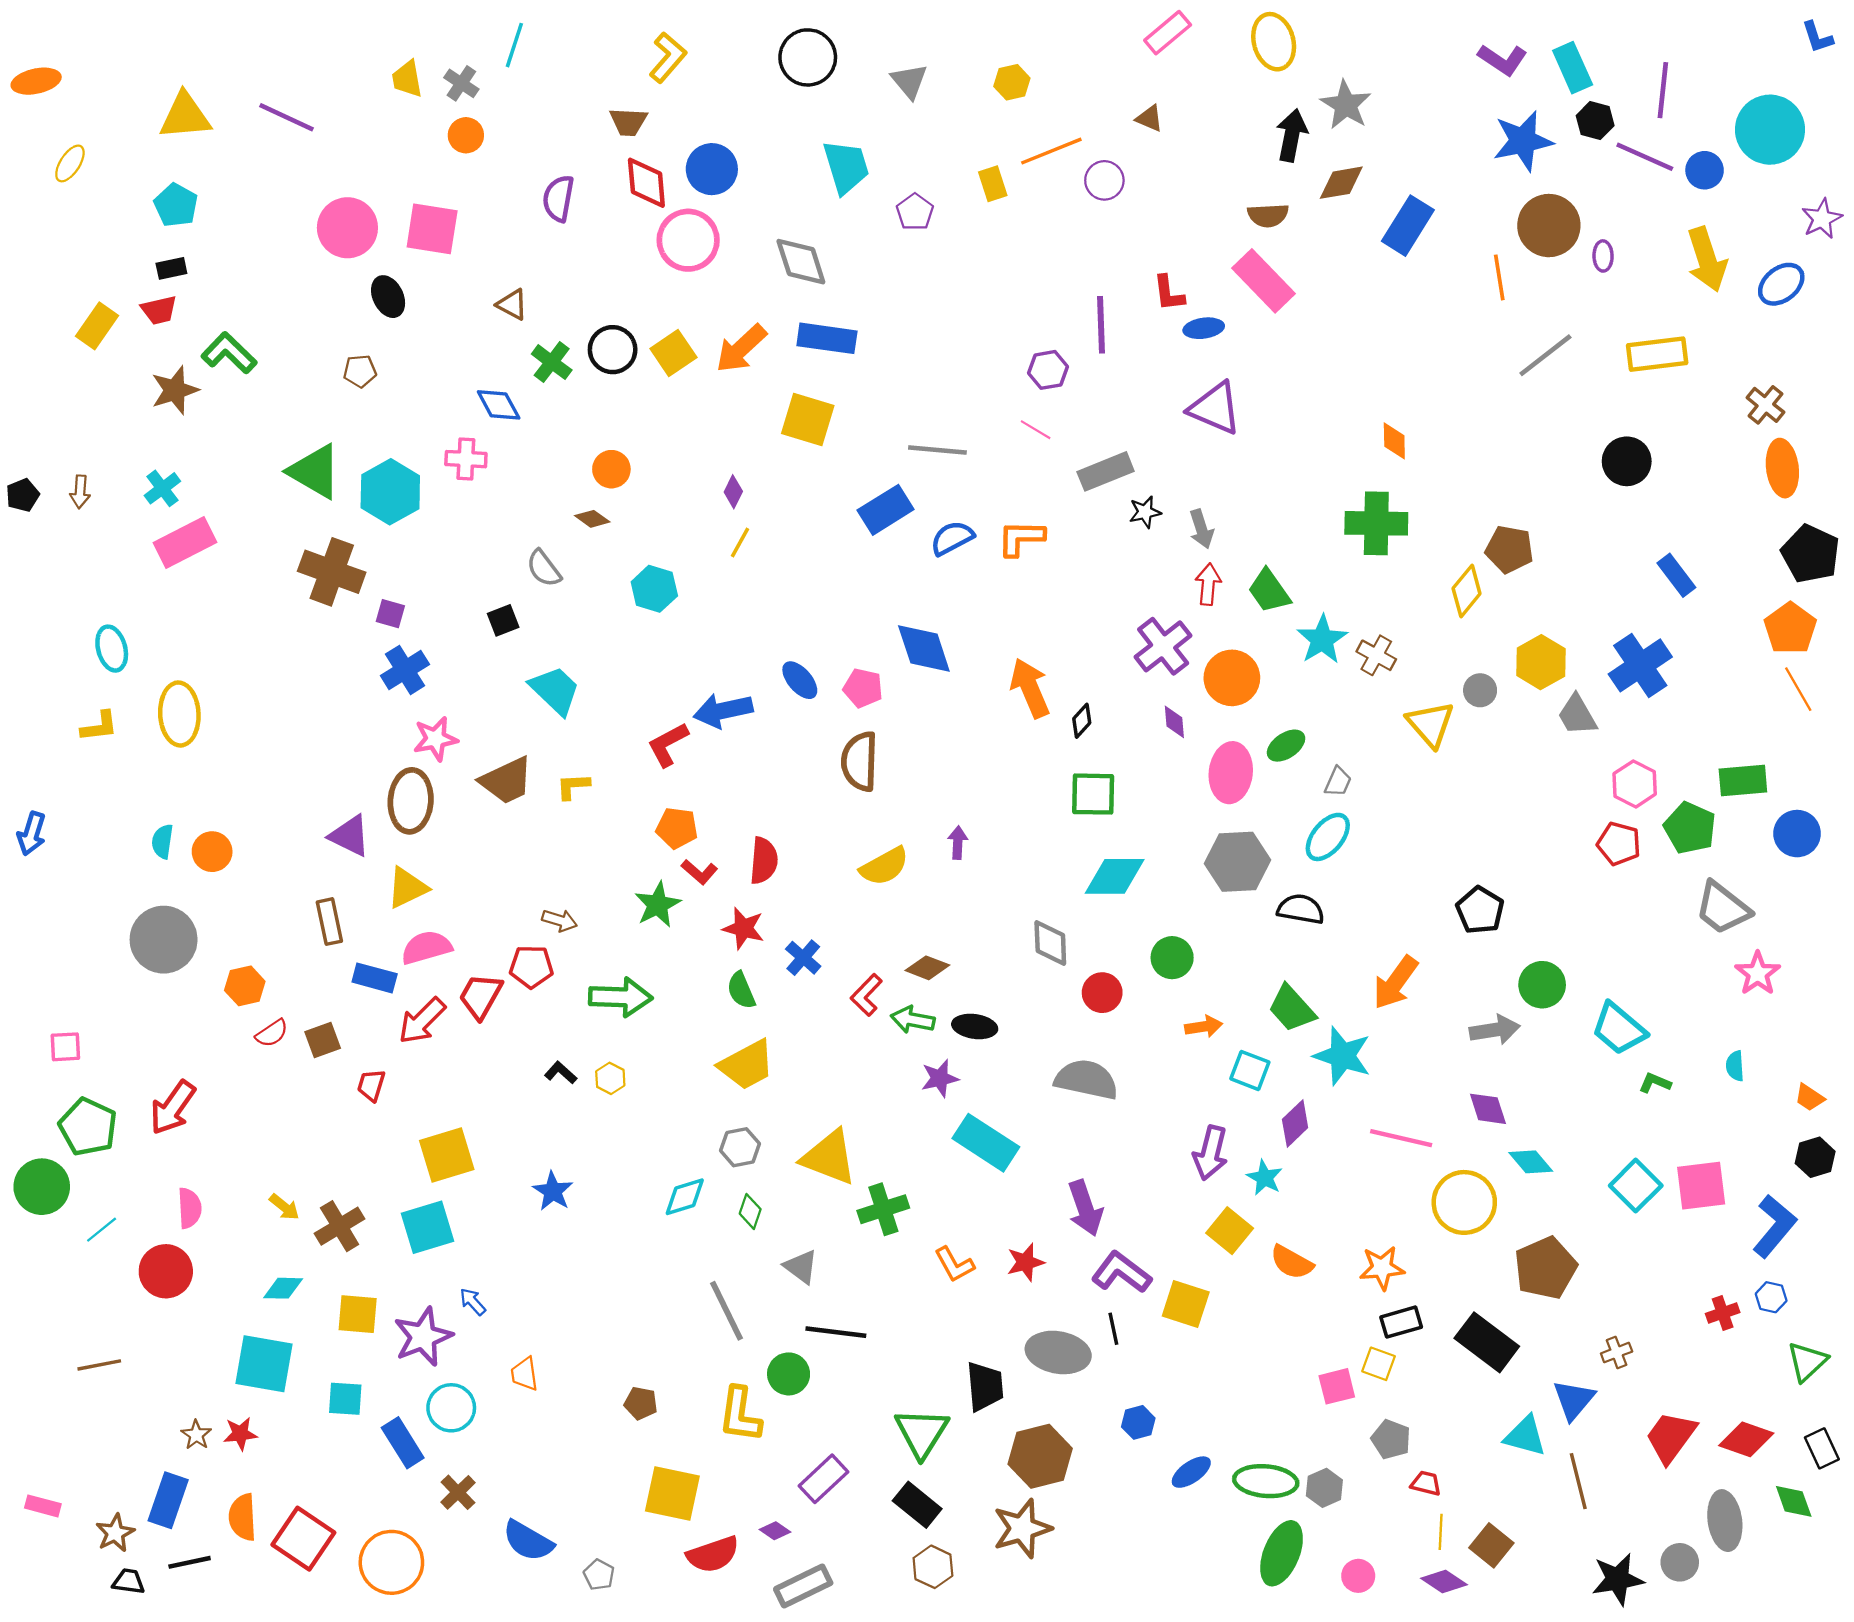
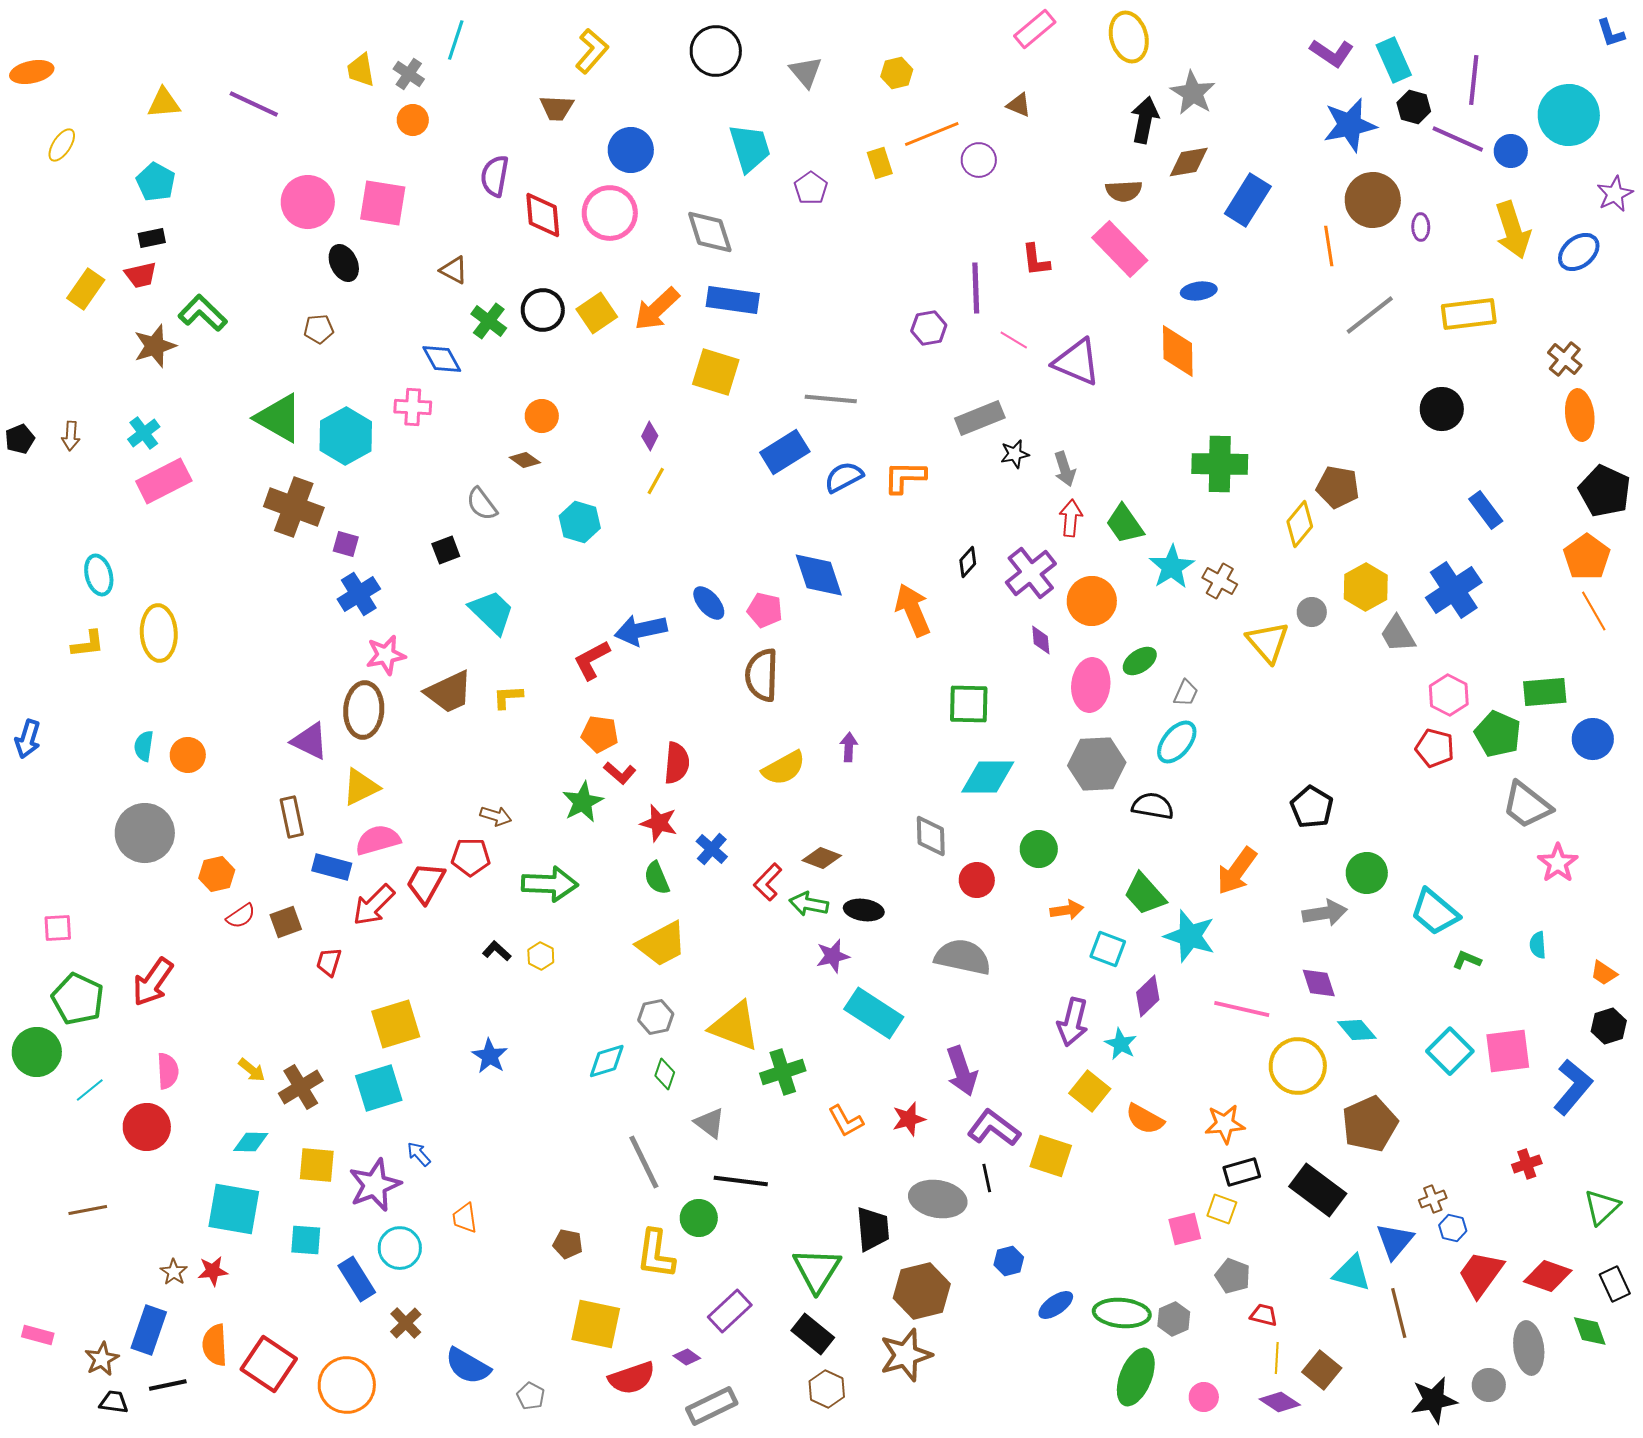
yellow triangle: (185, 116) -> (164, 103), size x0.7
red diamond: (646, 183) -> (543, 215), moved
blue ellipse: (1204, 328) -> (1199, 291), moved
pink line: (1036, 430) -> (1014, 340), moved
orange diamond: (1394, 441) -> (1178, 351), moved, size x1.6
black diamond: (1082, 721) -> (968, 562), moved
blue hexagon: (1771, 1297) -> (1453, 1228), moved

